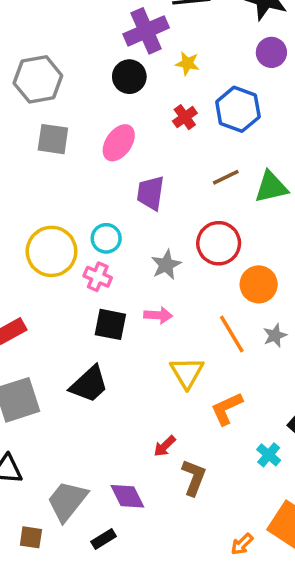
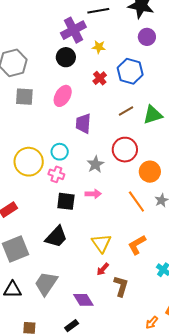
yellow triangle: (187, 373) -> (101, 243), moved
gray trapezoid: (67, 501) -> (46, 283), moved

